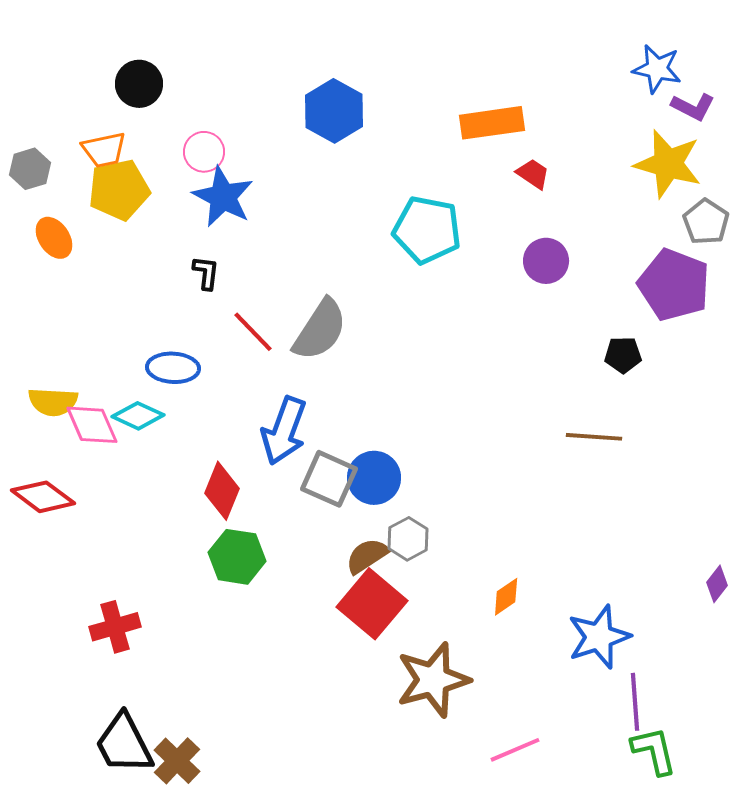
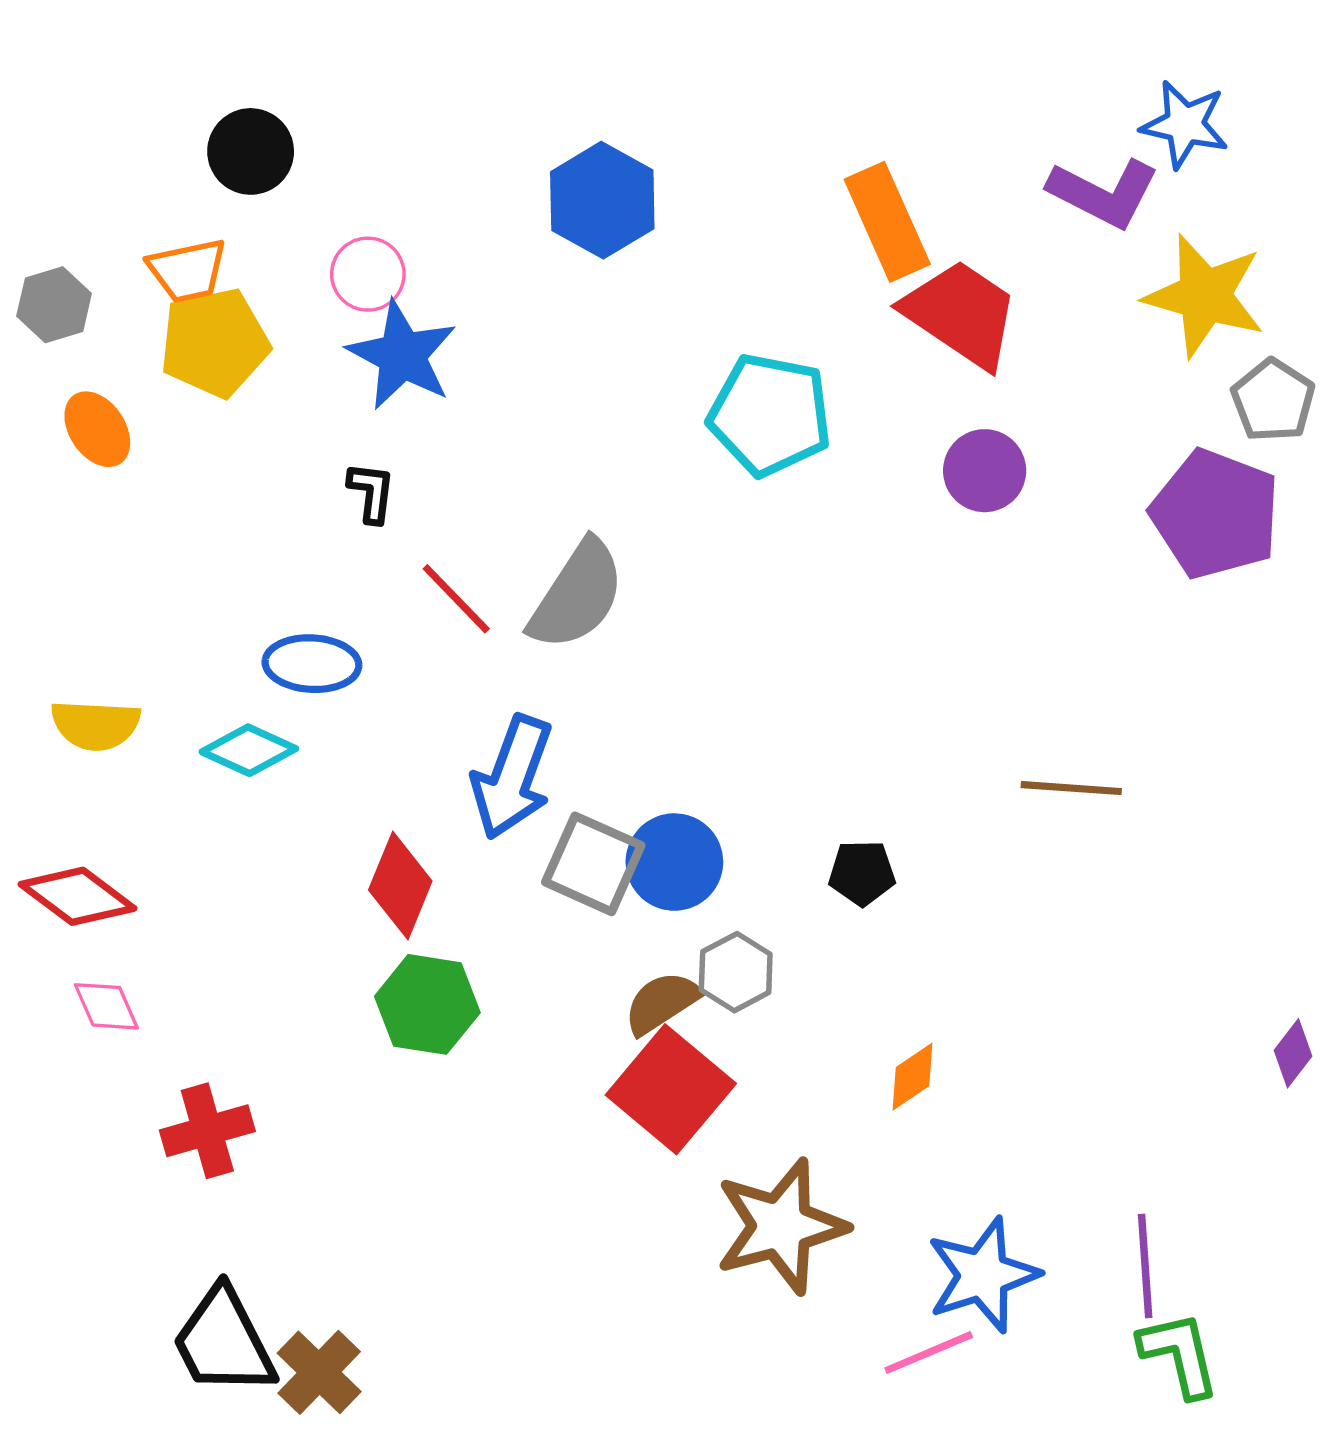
purple L-shape: (693, 107) -> (1104, 193), moved, size x1.4
orange rectangle: (492, 123) -> (887, 222), turned 74
red trapezoid: (533, 174) -> (961, 314), size x2.0
black pentagon: (623, 355) -> (862, 873), moved
pink diamond: (92, 425) -> (106, 1006), moved, size x0.7
blue star: (599, 637) -> (983, 1275), moved

